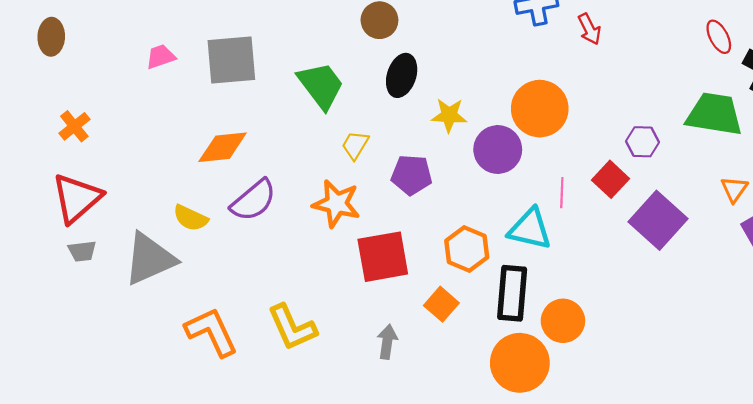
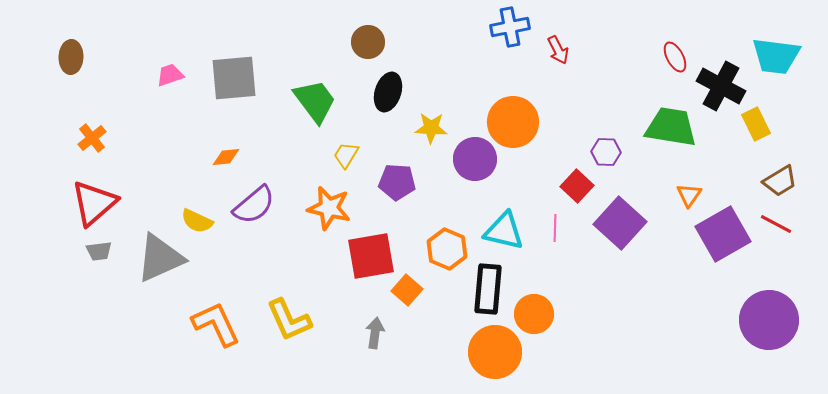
orange diamond: (223, 147) -> (226, 157), size x0.6
pink line: (562, 193) -> (555, 228), moved
orange square: (441, 304) -> (407, 290), moved

